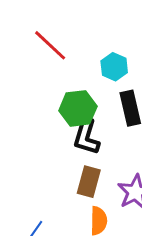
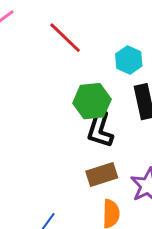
brown rectangle: (89, 182) -> (102, 175), turned 56

